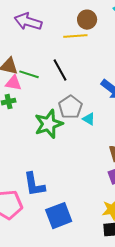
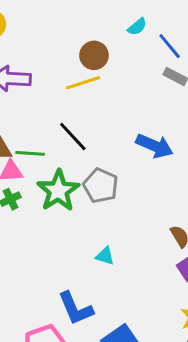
cyan triangle: (89, 119) -> (105, 256), moved
green star: (49, 124) -> (58, 191), moved

